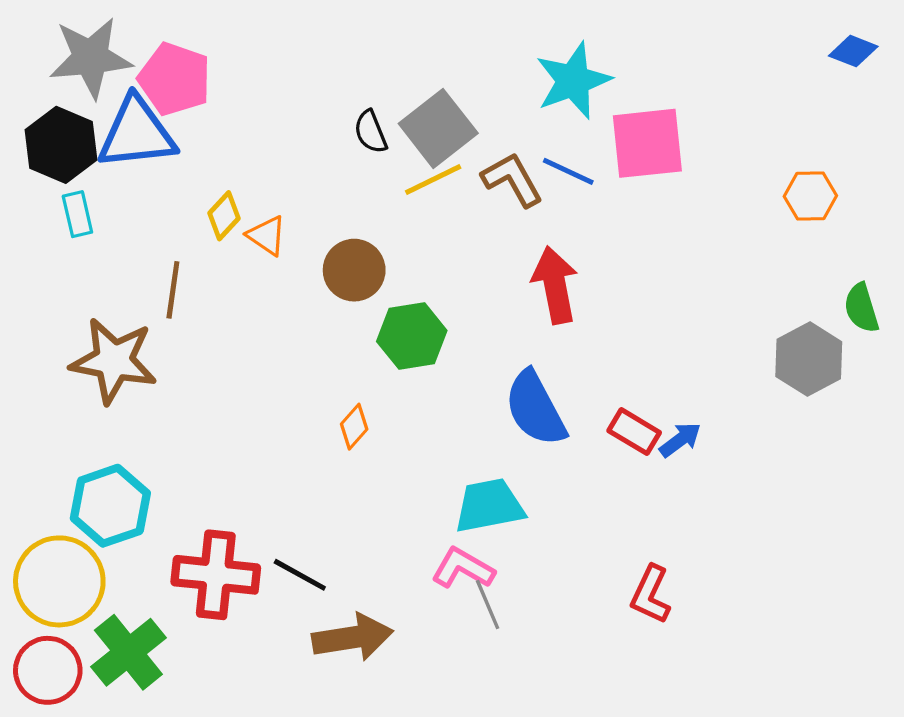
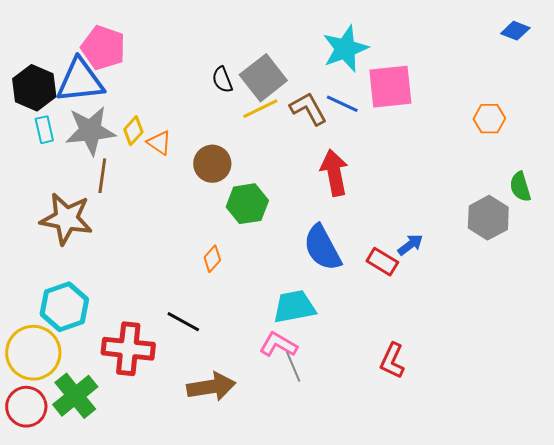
gray star: (91, 58) -> (90, 131), moved
blue arrow: (680, 440) -> (410, 245), moved
black line: (300, 575) -> (183, 322), moved

